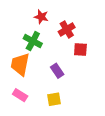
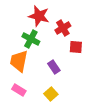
red star: (41, 17) -> (39, 16), size x1.5
yellow square: (54, 99) -> (51, 94), turned -32

